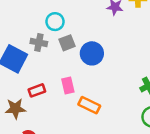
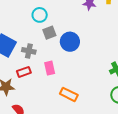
gray cross: (39, 43) -> (29, 51), moved
orange rectangle: (89, 105) -> (69, 94), moved

